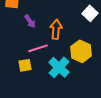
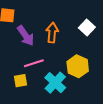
purple arrow: (30, 21) -> (26, 36), size x1.5
orange arrow: (56, 29) -> (52, 33), moved

